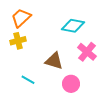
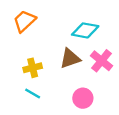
yellow cross: (18, 41) -> (33, 68), moved
brown triangle: (54, 61) -> (70, 58), moved, turned -36

